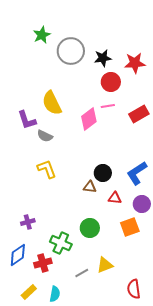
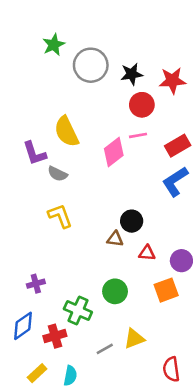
blue L-shape: (137, 173) -> (175, 181), moved

